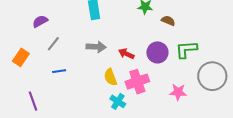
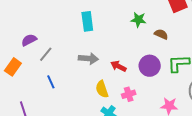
purple semicircle: (40, 21) -> (29, 40), moved
blue line: (59, 71) -> (51, 82), turned 72
pink cross: (137, 82) -> (129, 94), size x0.6

